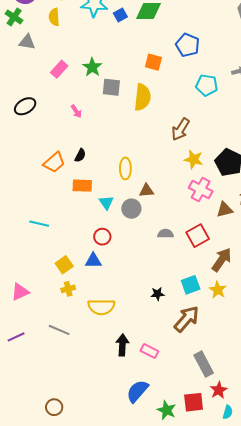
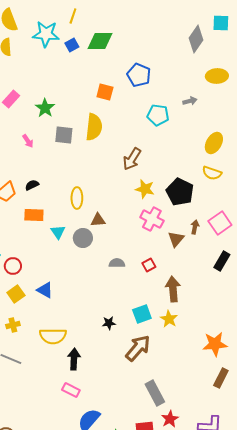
green star: (92, 67) -> (45, 108), moved
gray square: (111, 87) -> (64, 135), moved
black semicircle: (80, 155) -> (32, 185), turned -144
brown triangle: (225, 210) -> (176, 239), turned -36
red square: (198, 236) -> (149, 265), size x0.6
red circle: (102, 237) -> (13, 266), moved
brown arrow: (222, 260) -> (173, 289), turned -40
blue triangle: (93, 261) -> (45, 290), turned 30
yellow cross: (68, 289) -> (13, 325), moved
black arrow: (122, 345) -> (74, 359), moved
pink rectangle: (149, 351) -> (71, 390), moved

